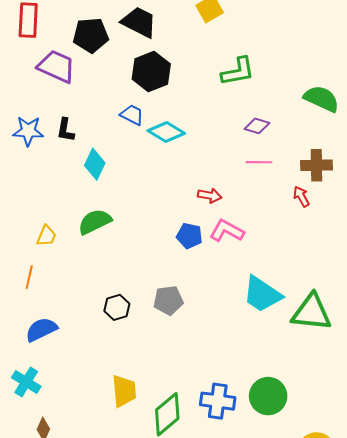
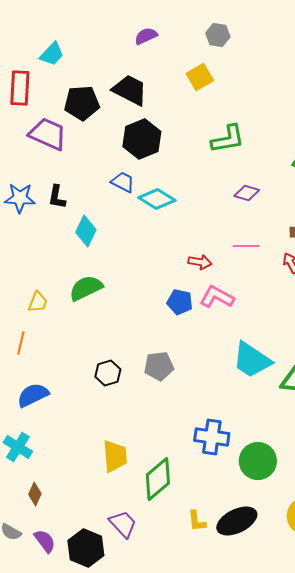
pink line: (259, 162) -> (246, 246), moved
blue cross: (218, 401) -> (212, 437), moved

